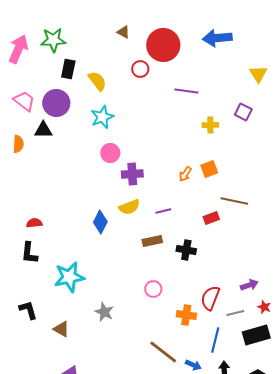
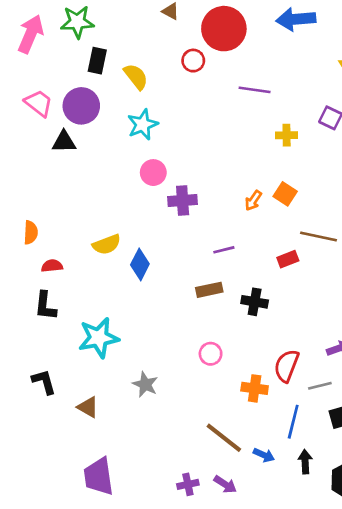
orange semicircle: (18, 144) -> (31, 232), moved
orange square: (209, 169) -> (285, 194), turned -36
yellow semicircle: (129, 207) -> (107, 244), moved

